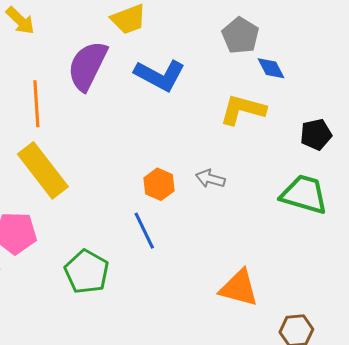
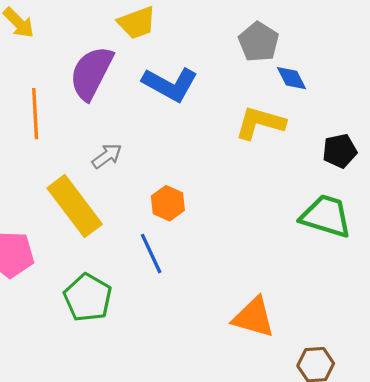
yellow rectangle: (43, 170) -> (75, 206), moved
gray arrow: (210, 179) -> (107, 156), moved, turned 128

